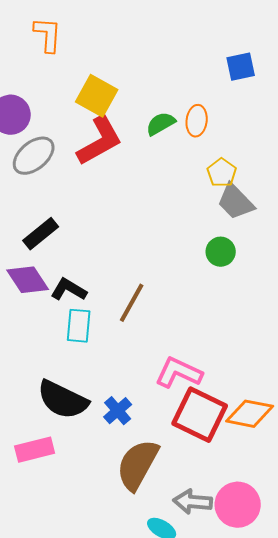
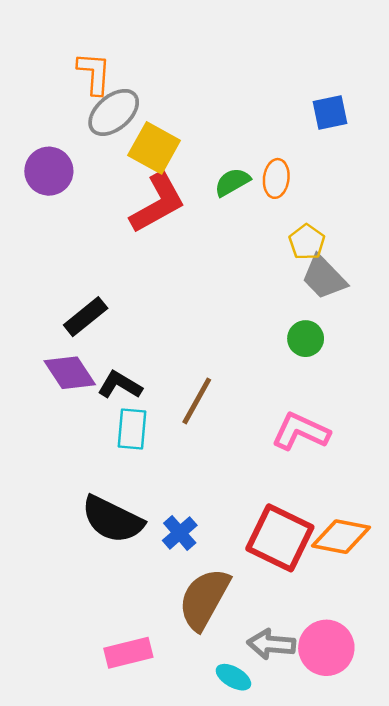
gray ellipse: (34, 156) -> (114, 112), moved
pink L-shape: (179, 373) -> (301, 431), moved
pink rectangle: (35, 450) -> (128, 653), moved

